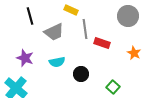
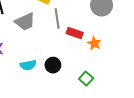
orange star: (134, 53) -> (94, 43), moved
cyan semicircle: (57, 62) -> (28, 65), moved

